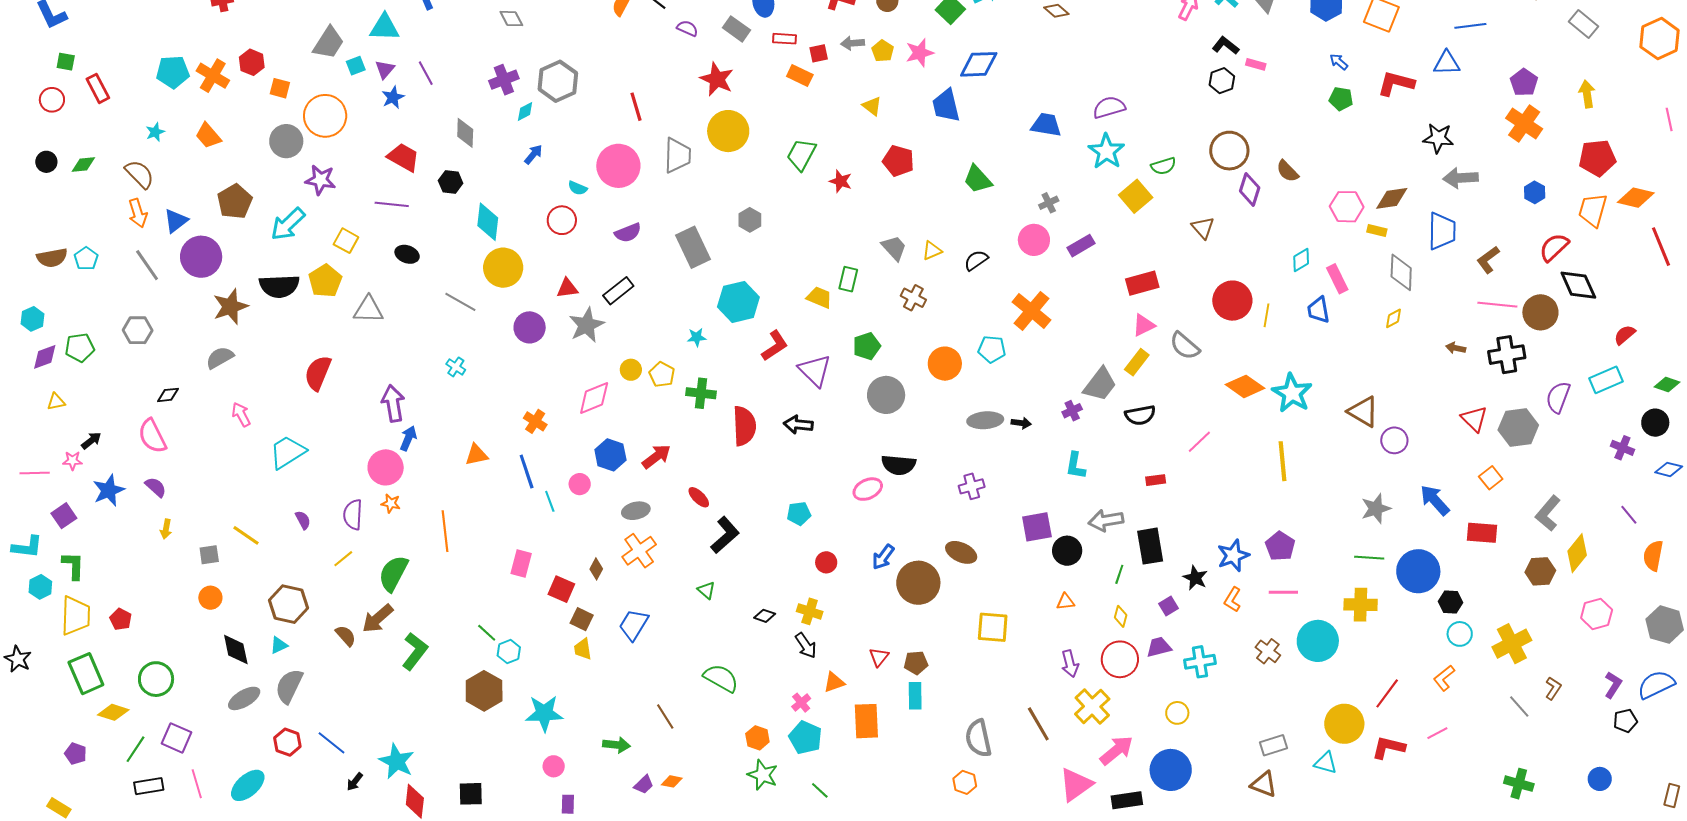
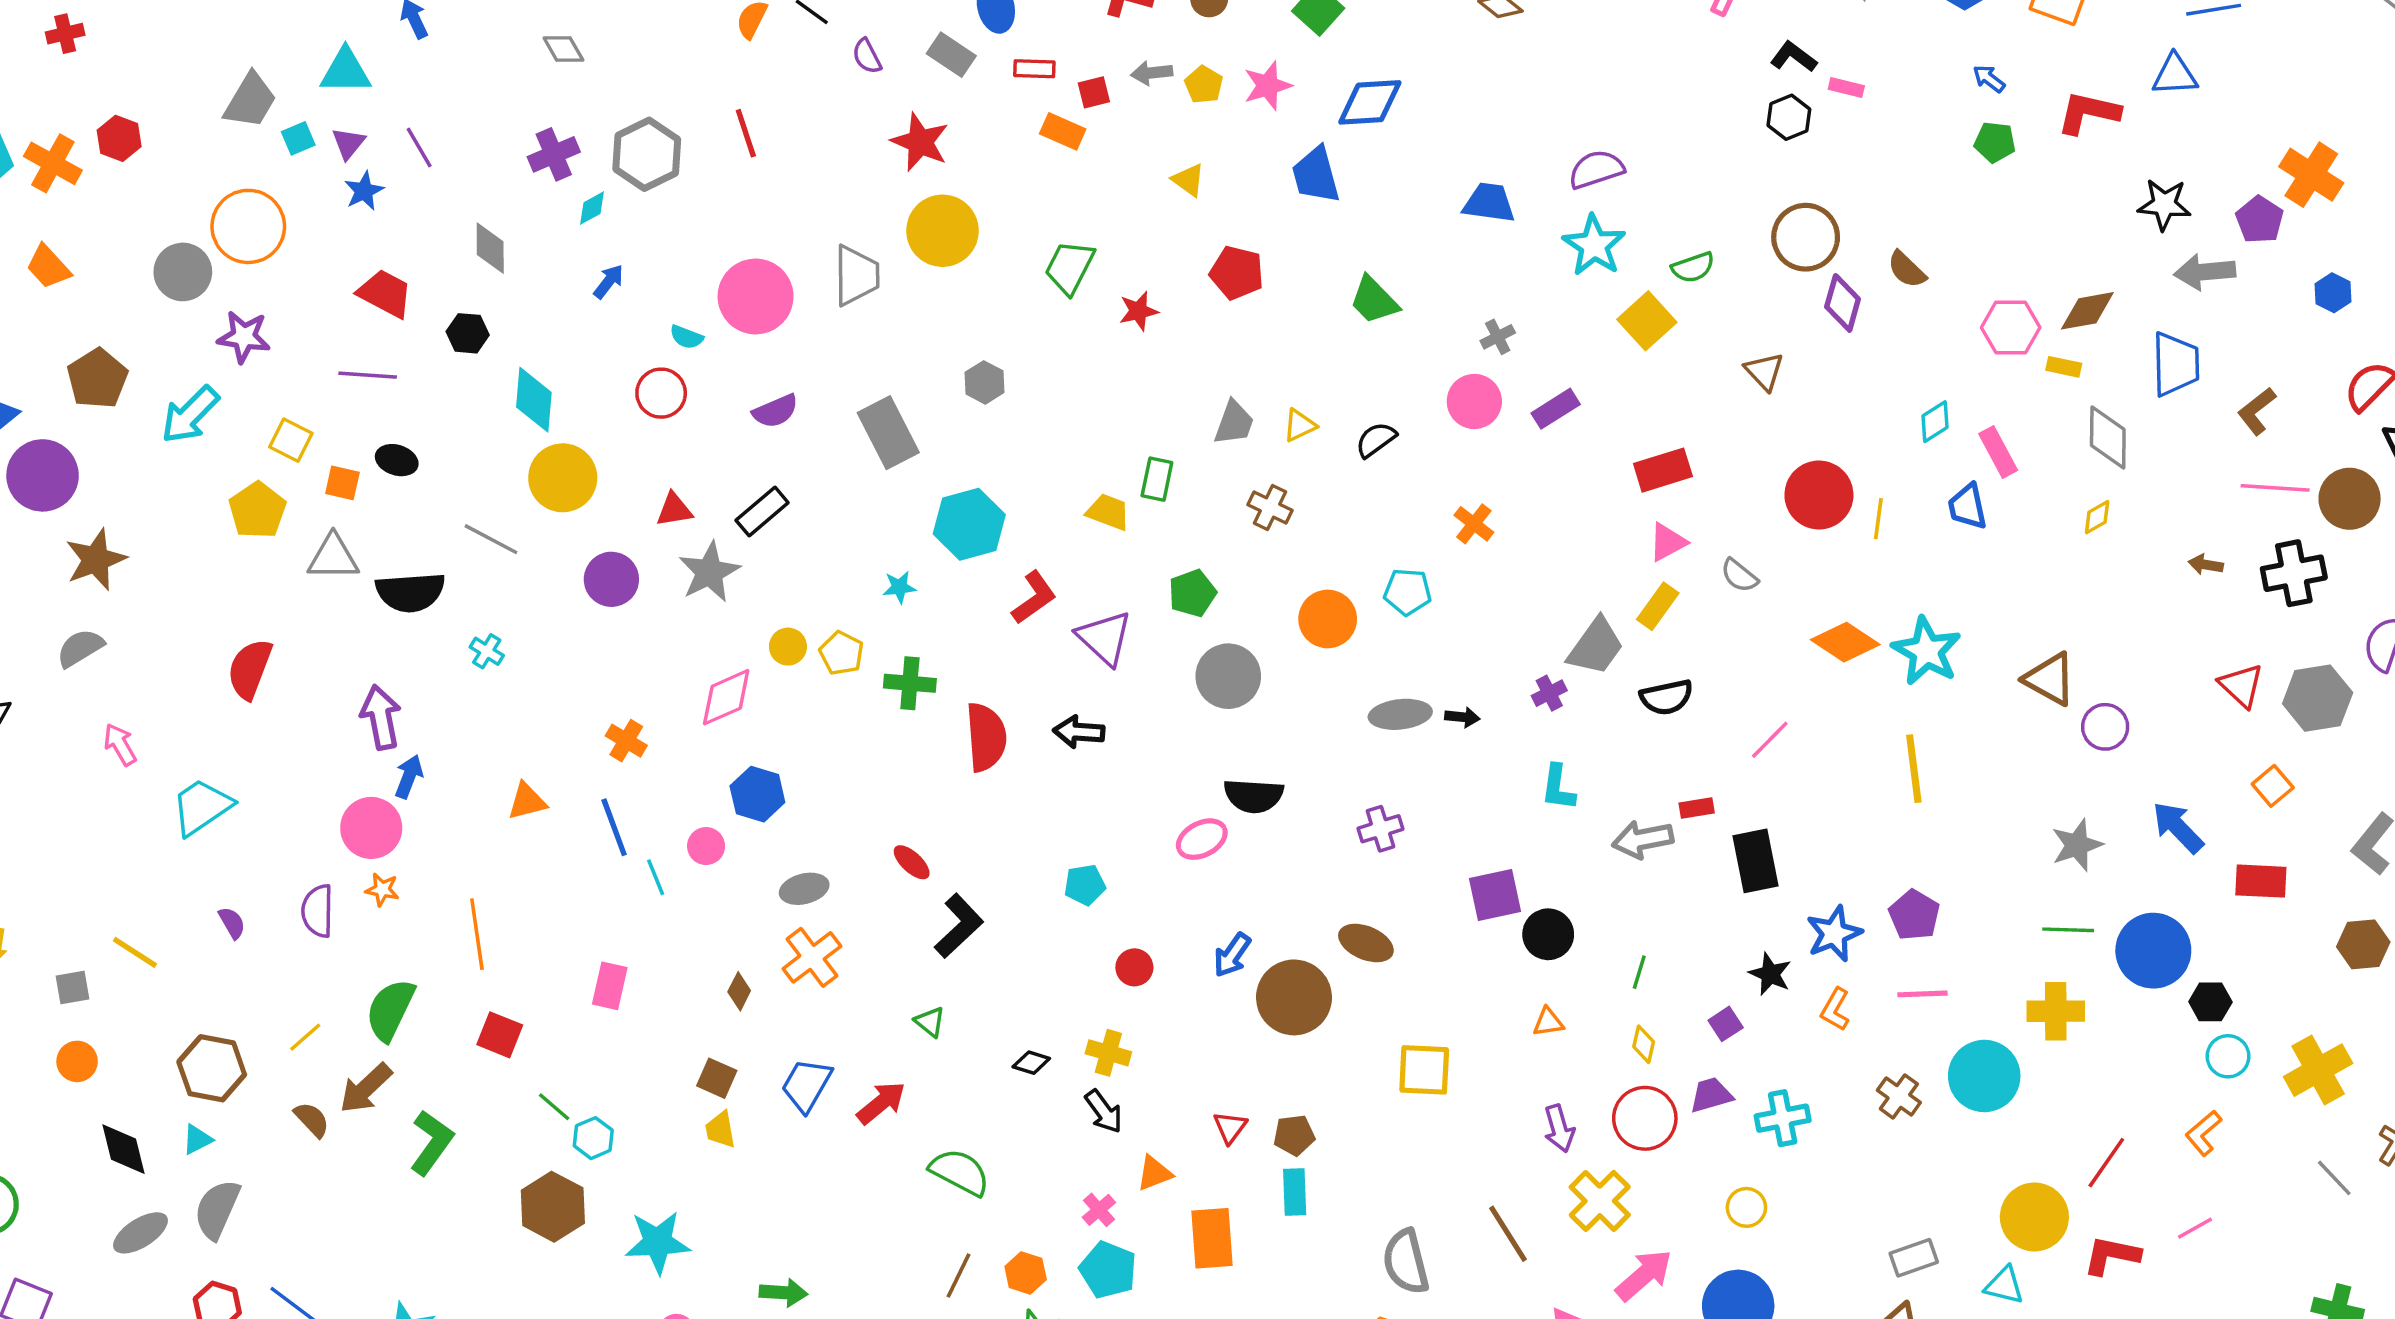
purple semicircle: (687, 28) -> (867, 56), turned -140
purple pentagon: (1524, 82) -> (2260, 220), moved
orange square: (280, 88) -> (342, 483), moved
red line: (636, 107) -> (746, 133), moved
red star: (841, 181) -> (1138, 311), turned -30
gray trapezoid: (894, 248) -> (1234, 423), turned 64
black semicircle: (279, 286) -> (410, 592), moved
orange cross: (1031, 311) -> (1474, 524), size x0.6
gray semicircle: (1185, 346) -> (1739, 576), size x0.7
red arrow: (656, 457) -> (881, 1103), moved
gray arrow: (1106, 520) -> (1643, 839), moved
black rectangle: (1150, 546) -> (1755, 861), moved
yellow line: (343, 559) -> (305, 1037), moved
red square: (561, 589) -> (500, 1035), moved
brown line: (665, 716) -> (959, 1276), moved, turned 60

